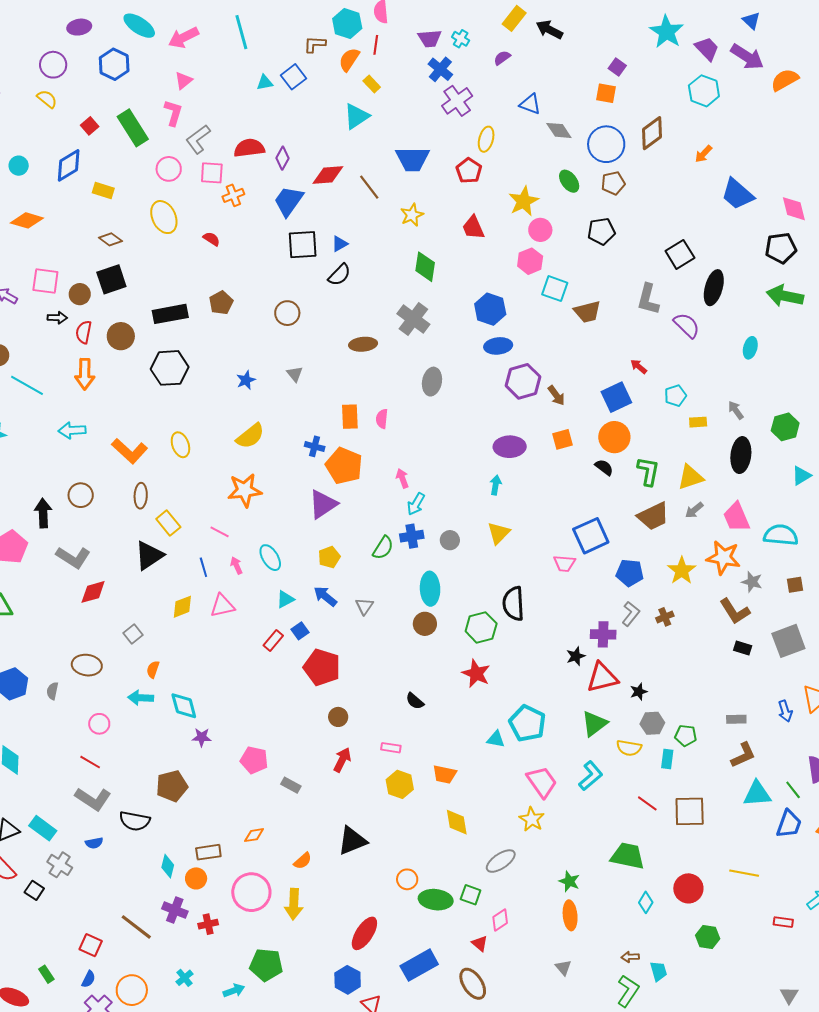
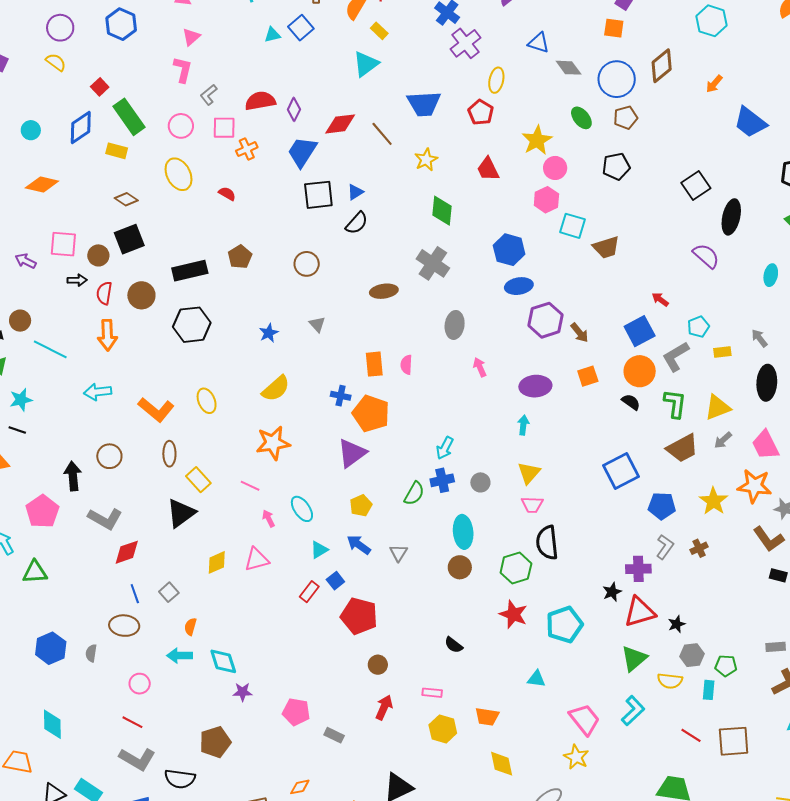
green rectangle: (133, 128) -> (129, 117), moved
gray L-shape: (198, 139) -> (209, 95), size x0.7
gray L-shape: (648, 299) -> (676, 356), moved, turned 48
pink arrow: (402, 478) -> (480, 367), moved
pink trapezoid: (564, 563) -> (532, 505), moved
blue line: (203, 567) -> (135, 594), moved
cyan pentagon: (527, 723) -> (564, 625), moved, turned 30

